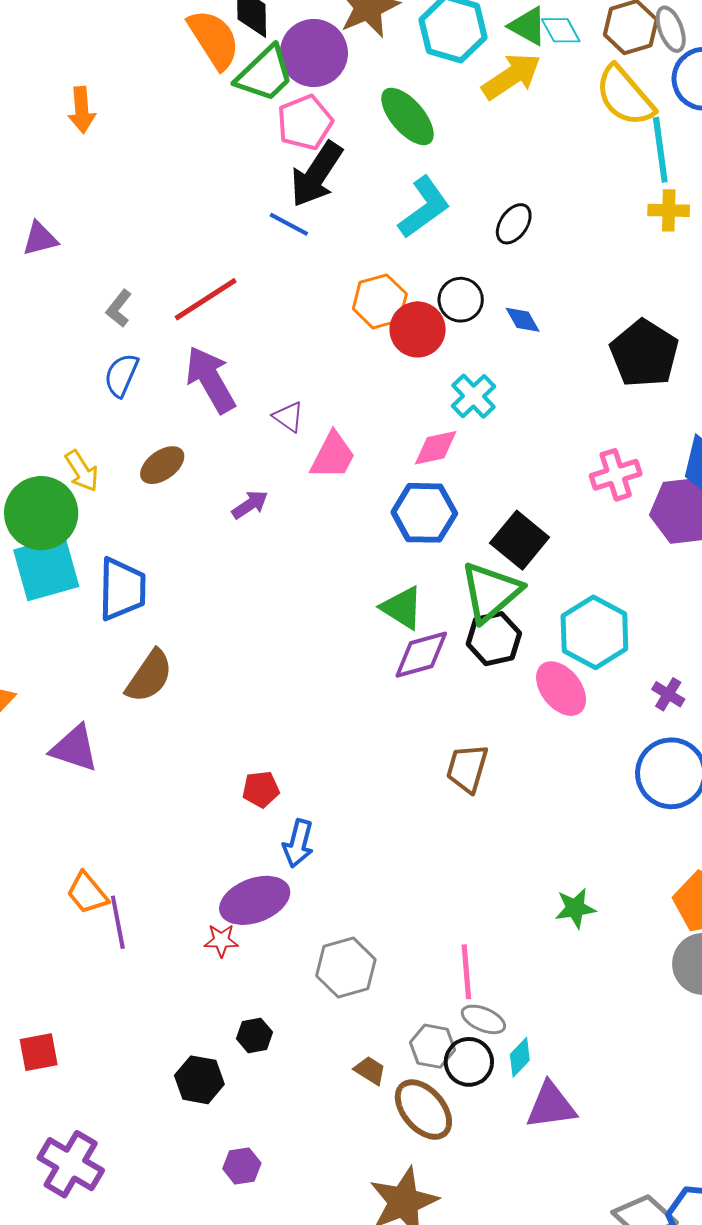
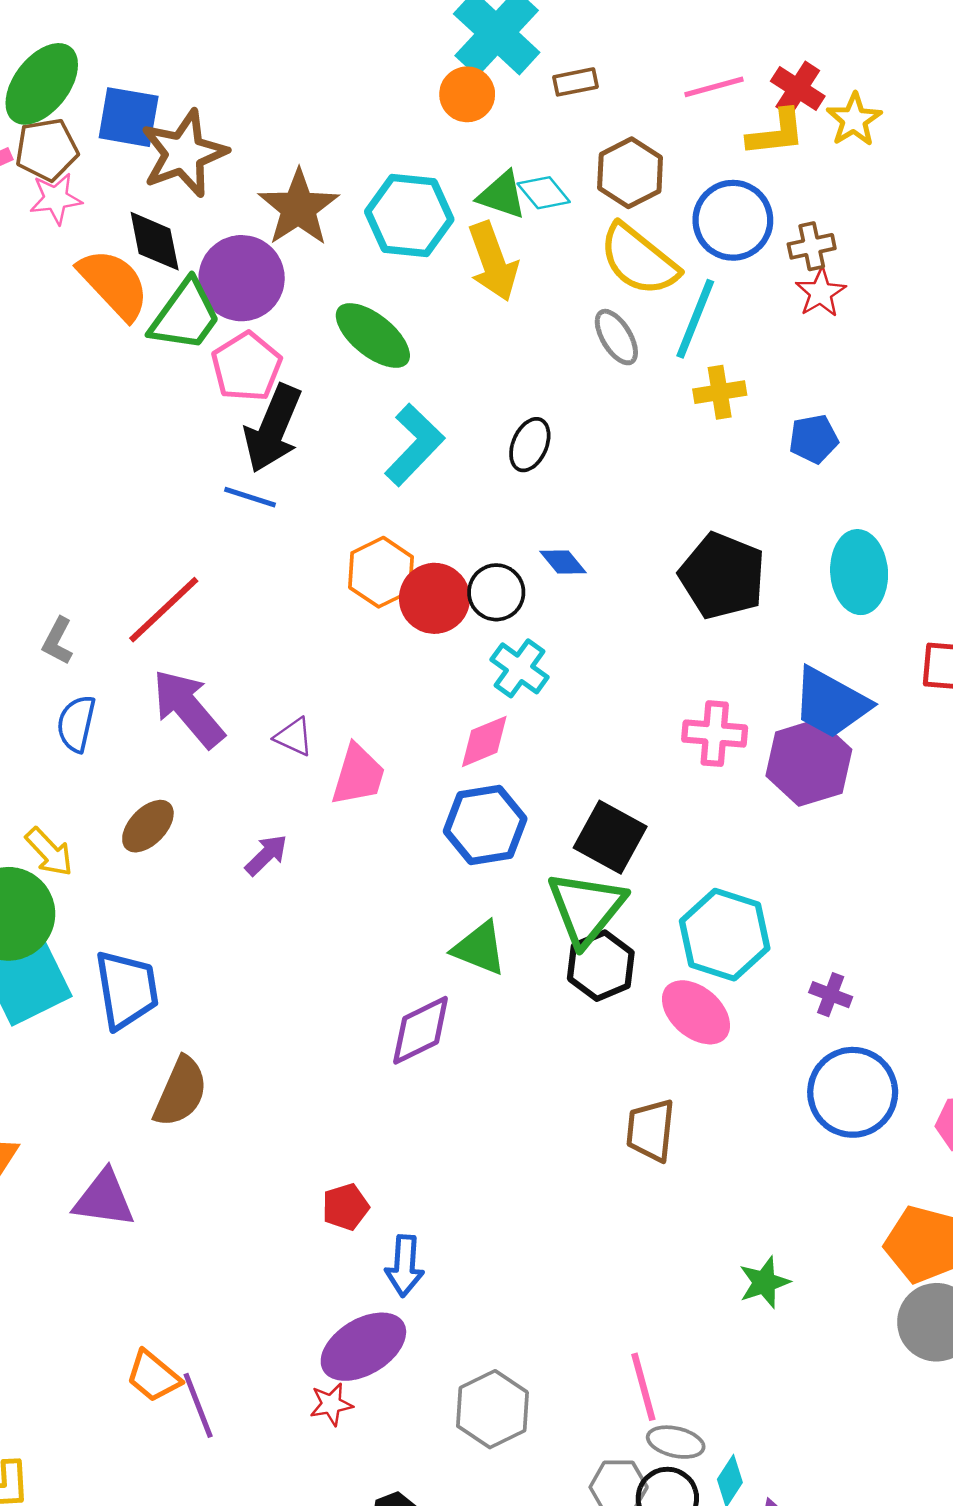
gray ellipse: (671, 29) -> (616, 337), moved
yellow arrow: (511, 76) -> (493, 262), turned 114
cyan line: (660, 150) -> (695, 319), turned 40
black circle: (461, 300) -> (496, 592), moved
pink cross: (616, 475) -> (715, 734), turned 33
purple diamond: (421, 655) -> (421, 1030), moved
brown trapezoid: (467, 768) -> (651, 1130), moved

